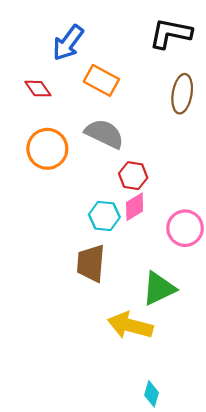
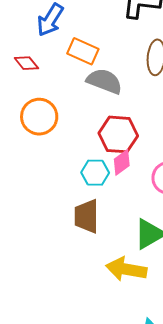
gray semicircle: (104, 134) -> (104, 81), moved
red hexagon: (133, 176) -> (118, 134), size x1.5

